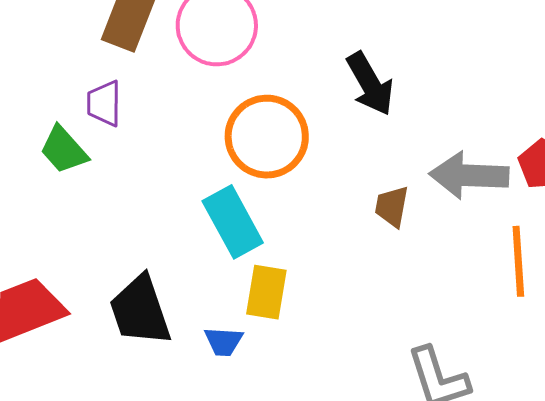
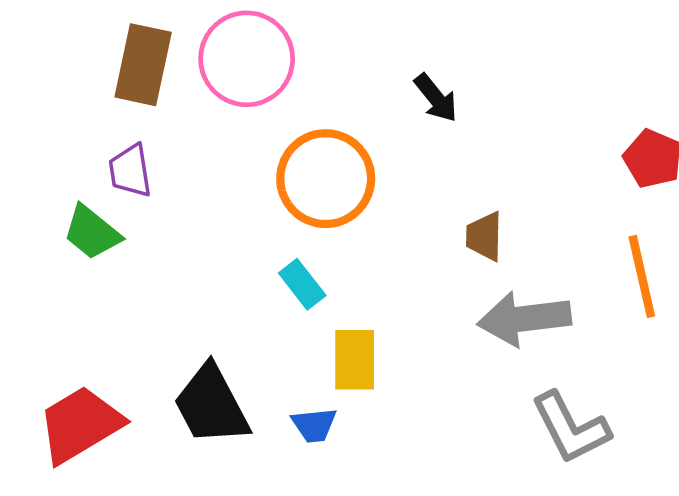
black arrow: (370, 84) -> (436, 98), size x0.7
gray arrow: (469, 175) -> (524, 319), moved
cyan rectangle: (233, 222) -> (302, 284), size x0.6

